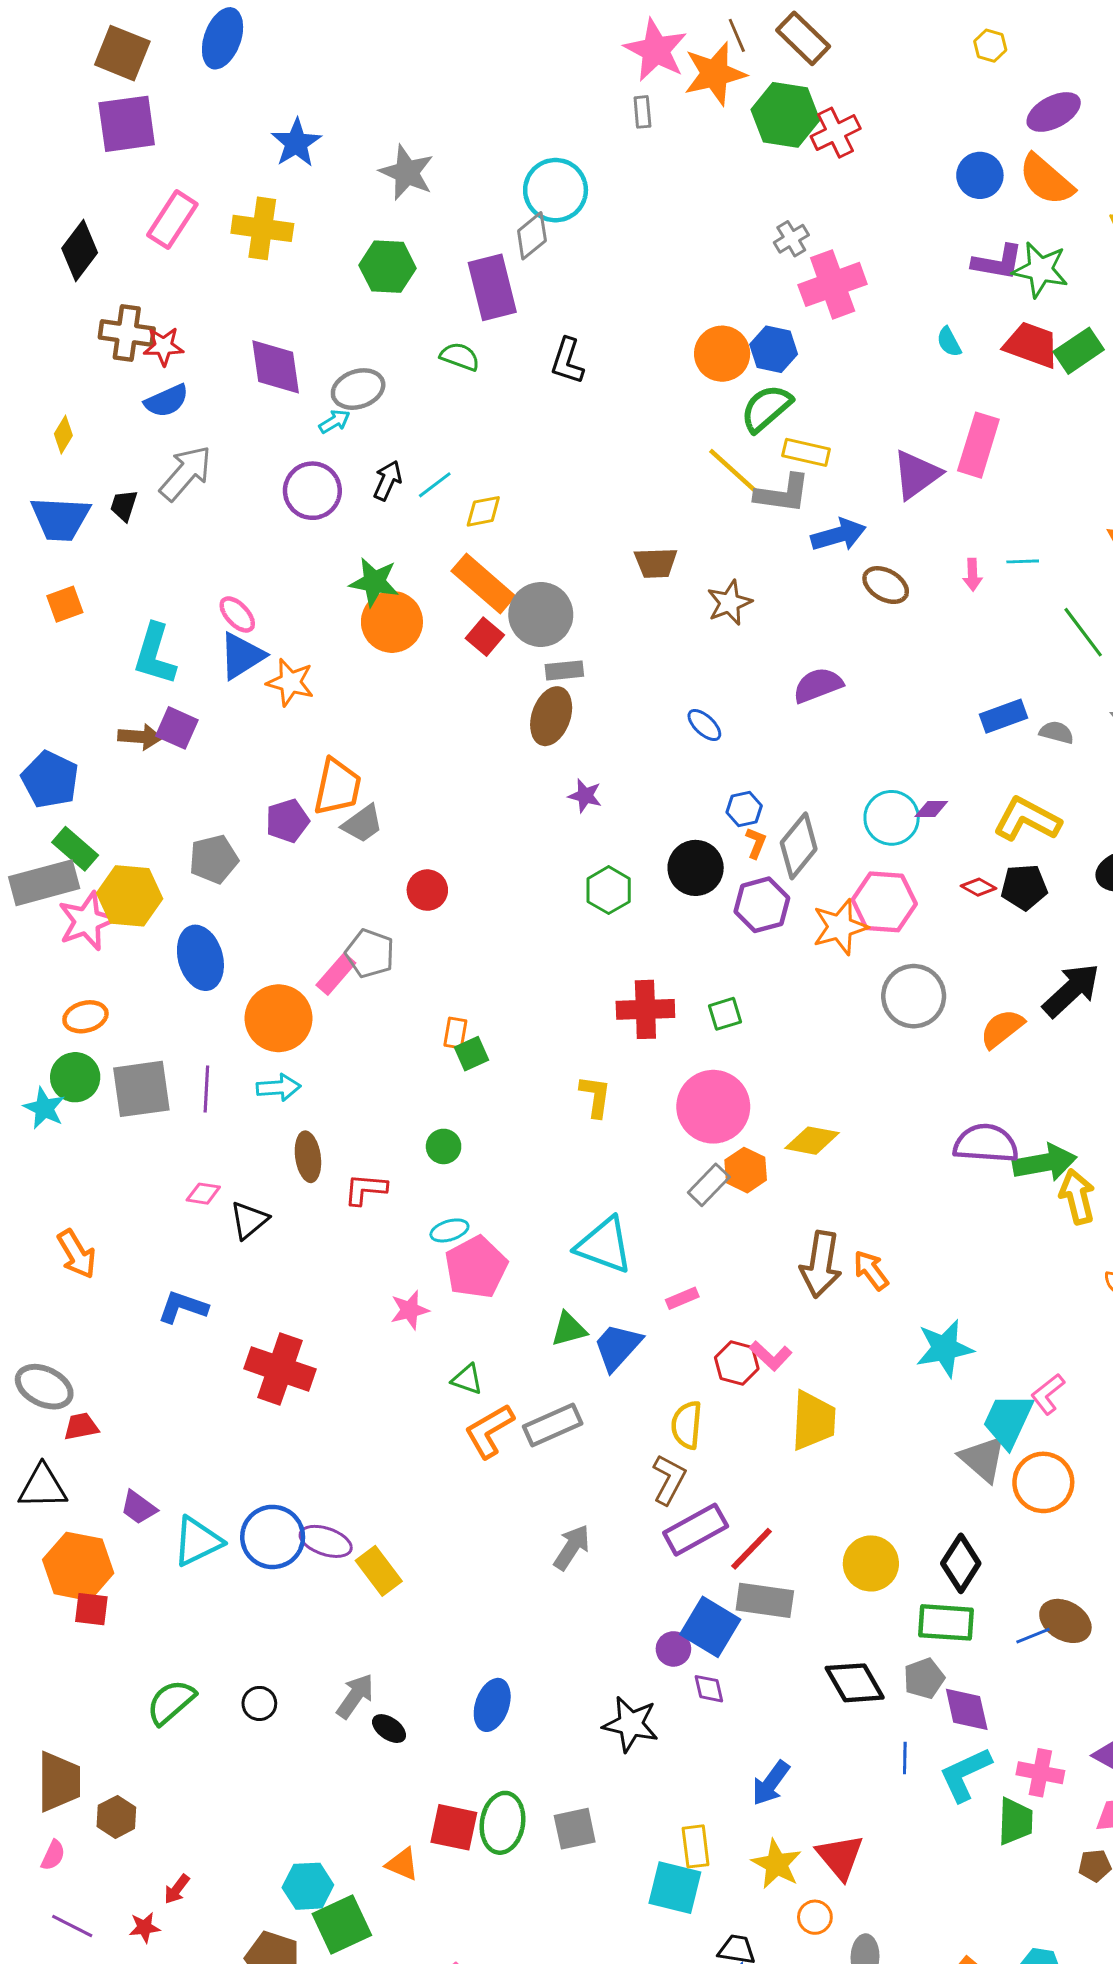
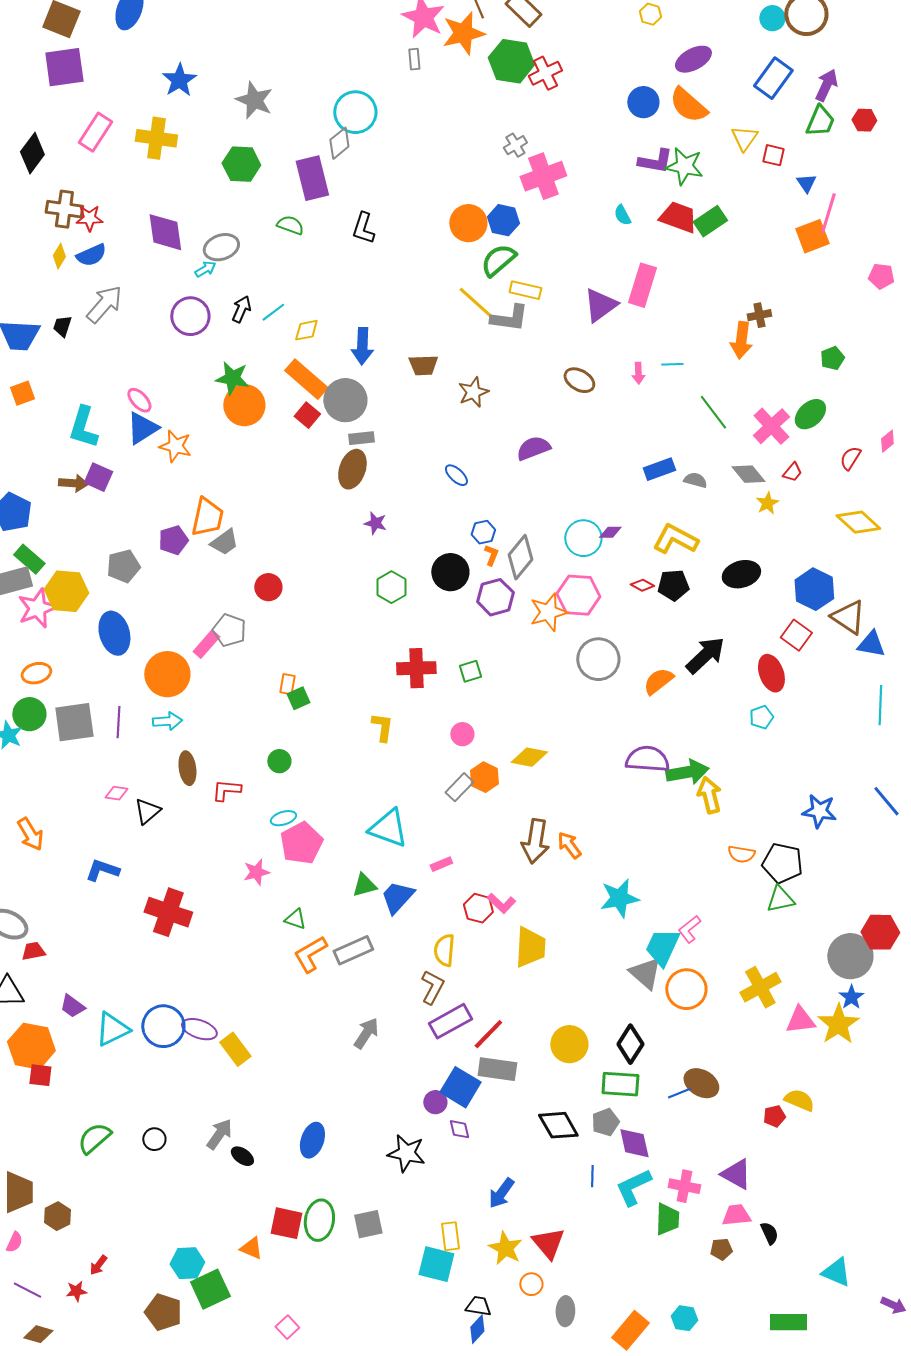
yellow diamond: (63, 435) -> (59, 256), moved
blue arrow: (838, 535) -> (362, 346), moved, turned 108
pink circle: (713, 1107) -> (462, 734), size x0.5

